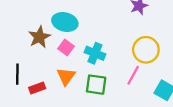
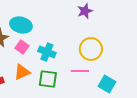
pink line: (133, 75) -> (80, 71), turned 60
orange triangle: (66, 76) -> (22, 72), turned 30

